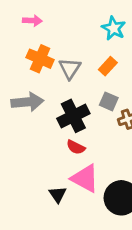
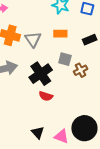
orange rectangle: (108, 66) -> (60, 34), turned 56
pink triangle: (85, 178) -> (61, 136), moved, size x0.7

